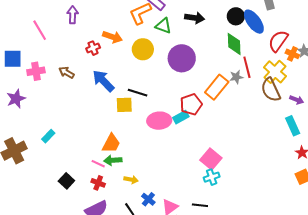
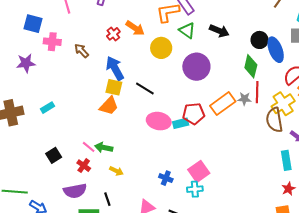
red cross: (93, 48) -> (113, 34), turned -32
yellow square: (124, 105) -> (114, 87), moved
orange trapezoid: (111, 143) -> (109, 106), moved
blue cross: (148, 199) -> (166, 178), moved, turned -32

